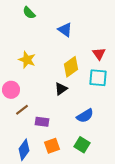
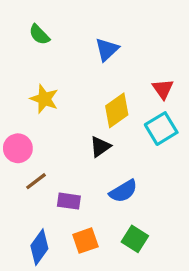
green semicircle: (29, 13) -> (39, 35), moved
blue triangle: (65, 30) -> (107, 49), turned 42
cyan square: (98, 78) -> (161, 129), turned -36
blue semicircle: (85, 116) -> (123, 191), moved

